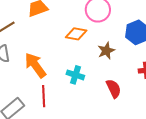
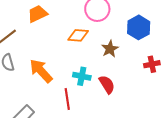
red semicircle: (114, 89) -> (107, 84), moved
red line: (44, 96) -> (67, 99), moved

